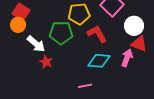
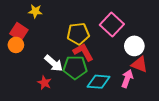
green pentagon: (61, 33) -> (75, 67), moved
red L-shape: (97, 34) -> (83, 52), moved
white arrow: (36, 44) -> (54, 63), moved

